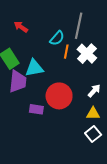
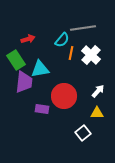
gray line: (79, 26) -> (83, 28), turned 70
red arrow: (21, 27) -> (28, 39), moved, turned 128
white square: (93, 134) -> (83, 133), moved

